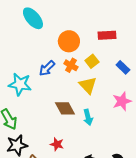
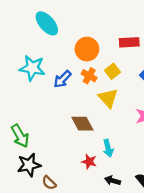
cyan star: (20, 84) -> (32, 68), moved
cyan arrow: (88, 117) -> (108, 148), moved
red star: (57, 144) -> (89, 162), moved

